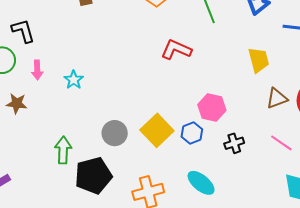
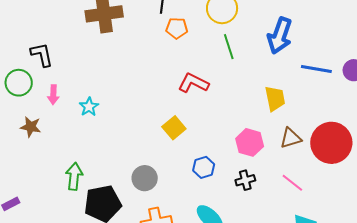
pink hexagon: (212, 107) -> (250, 142), moved
yellow square: (157, 130) -> (174, 128), moved, size x0.7
gray circle: (115, 133) -> (145, 178), moved

